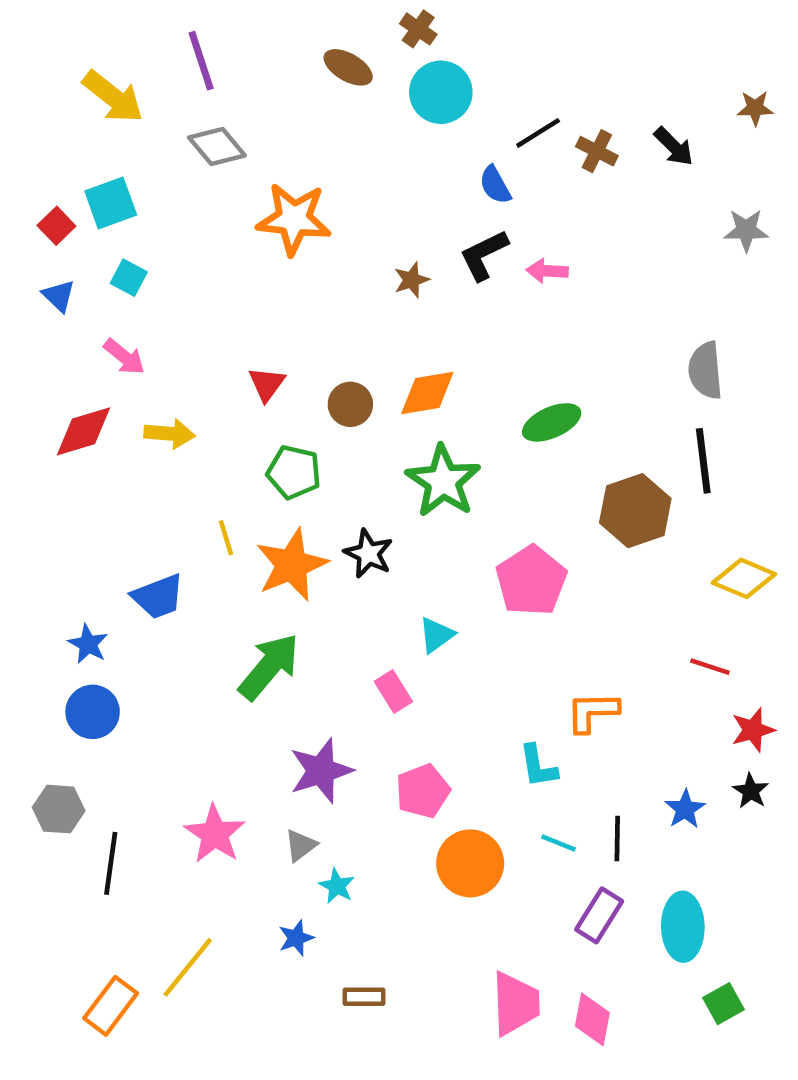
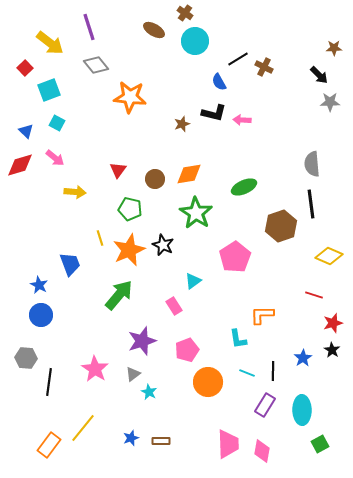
black arrow: (674, 147) -> (319, 75), moved
red square: (56, 226) -> (25, 68), moved
black L-shape: (484, 255) -> (214, 113), turned -140
red diamond: (84, 431) -> (20, 165), moved
blue trapezoid: (158, 597) -> (70, 264), turned -90
blue star: (296, 938) -> (131, 438), moved

